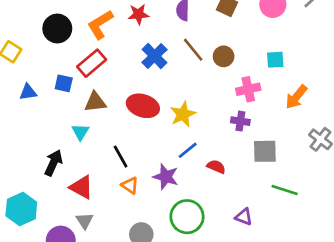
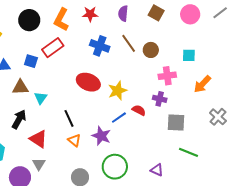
orange L-shape: (100, 25) -> (61, 20), turned -35
blue cross: (155, 56) -> (100, 46), turned -30
brown triangle: (95, 102) -> (20, 87), moved
red semicircle: (216, 167) -> (139, 110), moved

